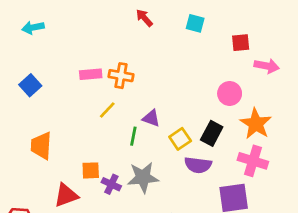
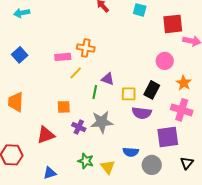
red square: (241, 43) -> (173, 24), size x1.5
pink rectangle: (91, 74) -> (63, 57), moved
orange star: (256, 124) -> (184, 83), size x0.7
yellow square: (180, 139) -> (129, 94), turned 35
orange trapezoid: (41, 146) -> (16, 102), moved
orange square: (91, 170) -> (64, 107), moved

